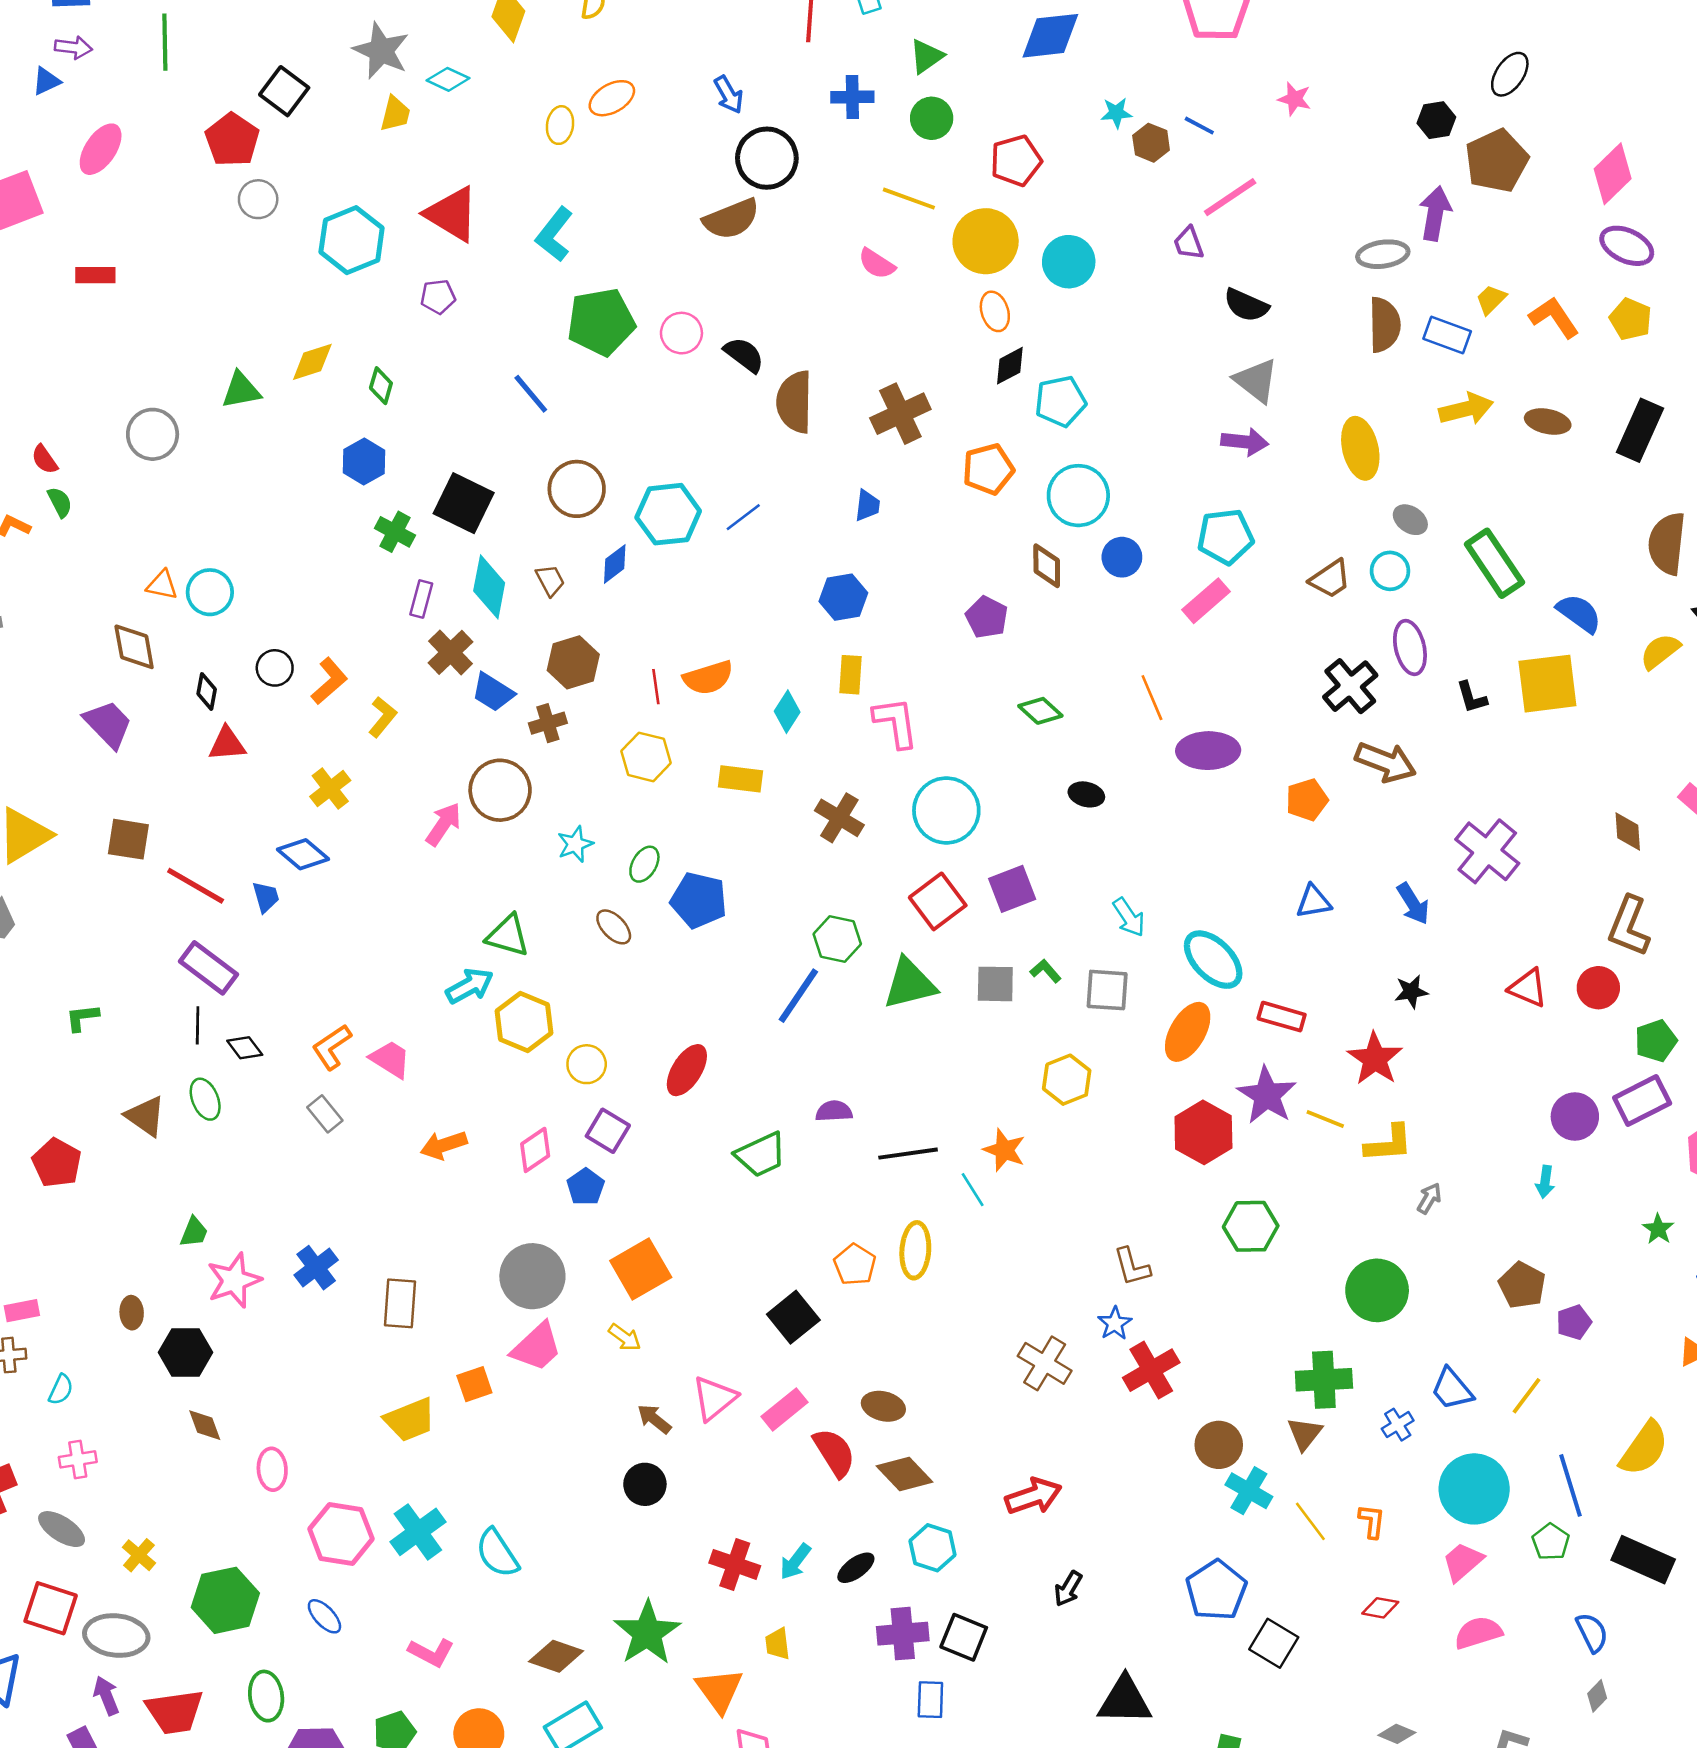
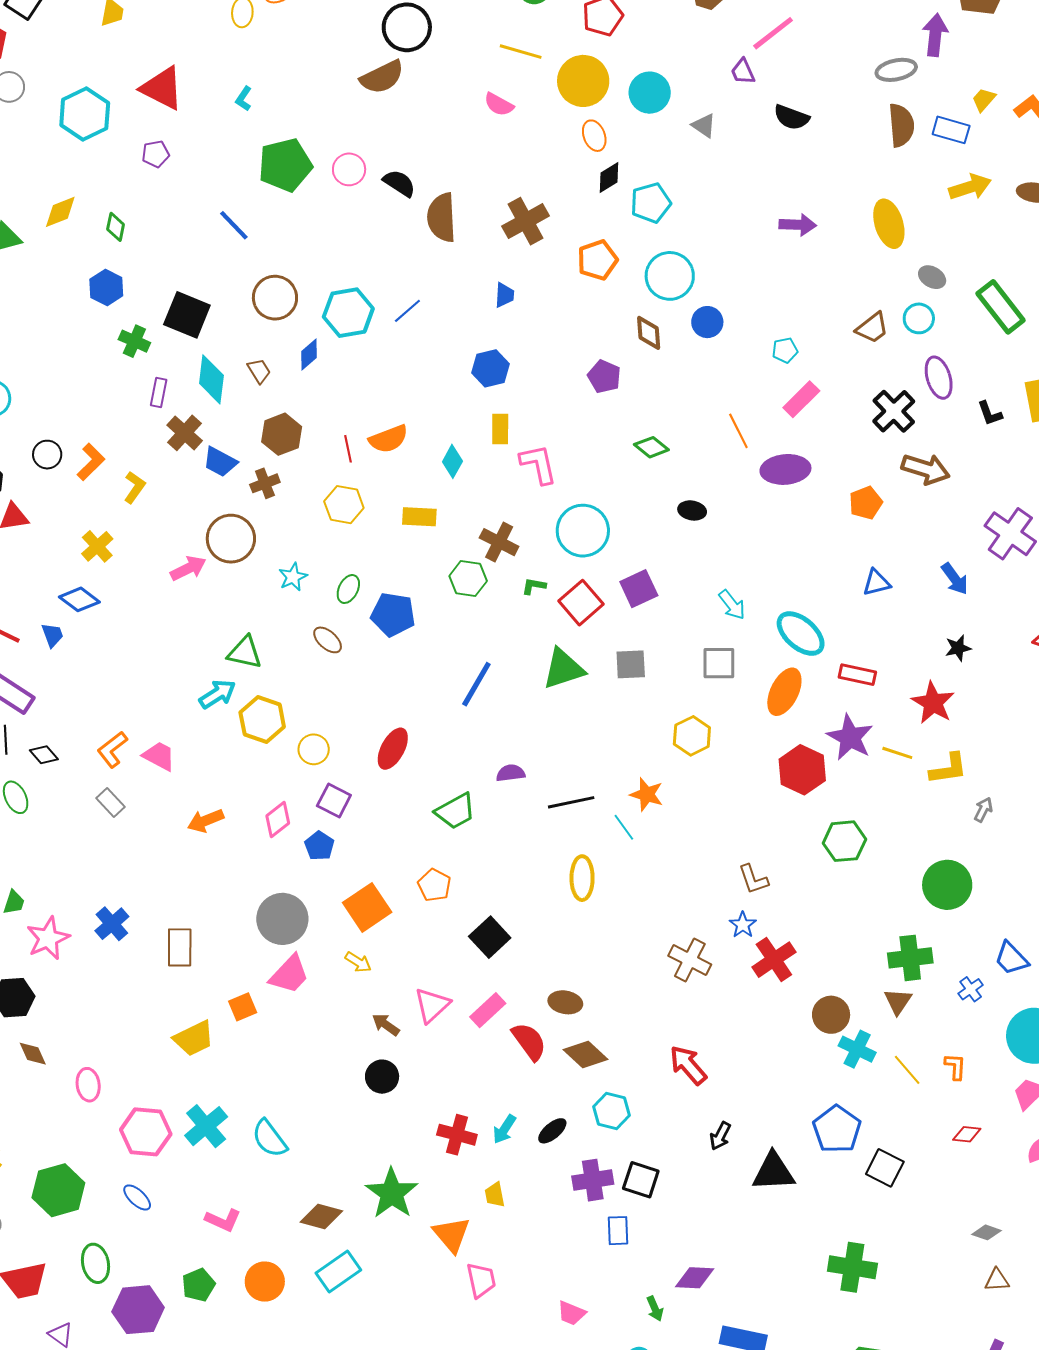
cyan L-shape: (554, 234) -> (244, 99), size x0.6
gray triangle: (1256, 381) -> (704, 126), moved, size x0.7
cyan pentagon: (1225, 537) -> (785, 350), moved, size x0.6
pink rectangle: (1206, 601) -> (801, 399), moved
pink arrow: (443, 824) -> (188, 568), turned 33
green hexagon: (837, 939) -> (468, 578), moved
green L-shape: (1046, 971) -> (534, 586), moved, turned -35
orange pentagon: (855, 1265) -> (434, 885), moved
red arrow: (1033, 1496) -> (688, 1065), turned -108
black triangle: (1125, 1701) -> (773, 1172), moved

